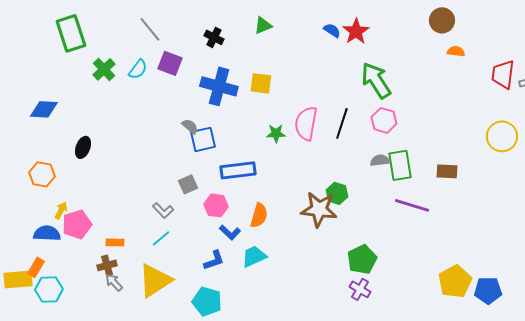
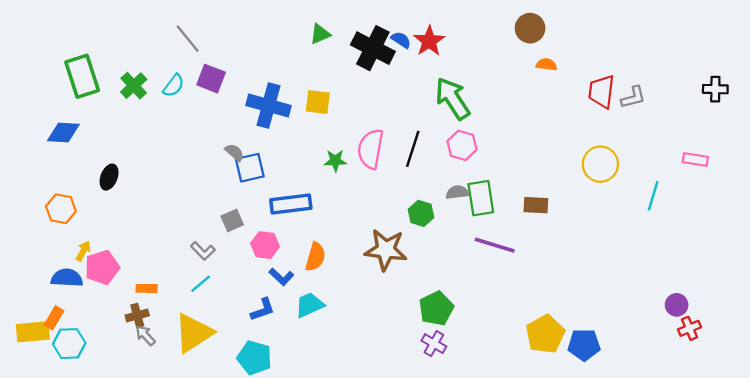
green rectangle: (71, 33) -> (82, 76), moved
black cross: (214, 37) -> (373, 48), moved, size x1.8
green hexagon: (337, 193) -> (421, 213), moved

